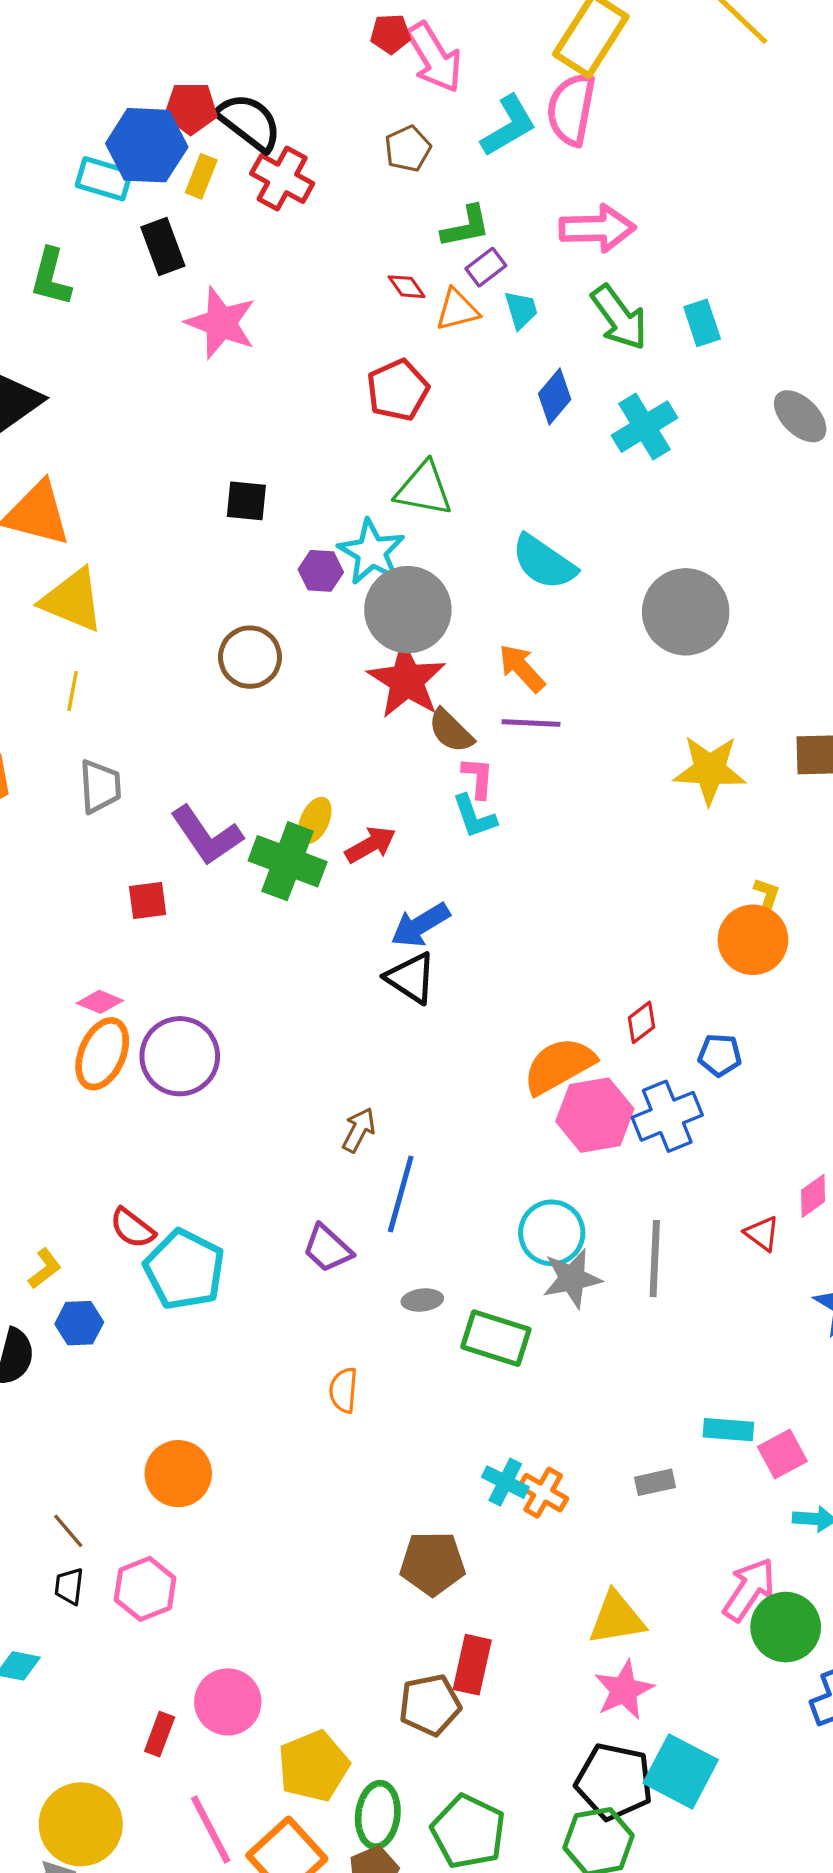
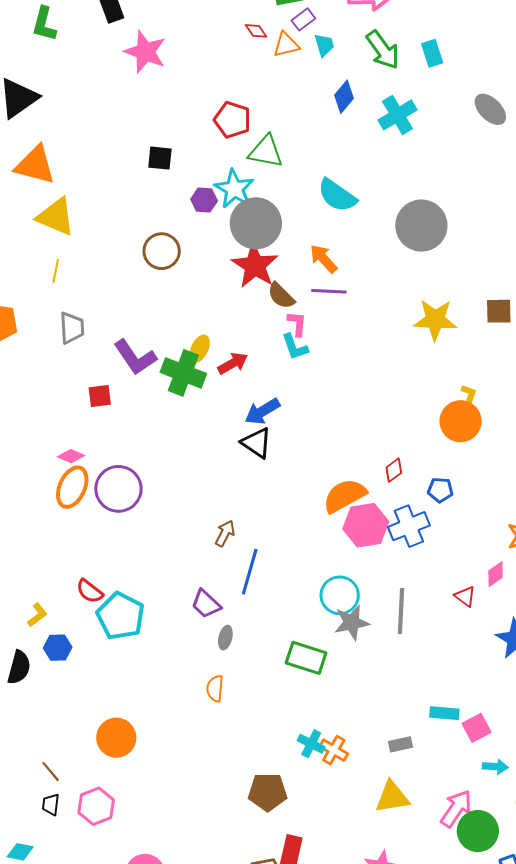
red pentagon: (398, 390) -> (232, 120), moved, turned -30
gray ellipse: (422, 1300) -> (225, 638), moved, turned -70
yellow triangle: (617, 1618) -> (392, 797), moved

